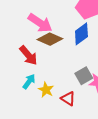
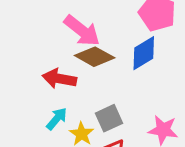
red arrow: (28, 55) -> (59, 79), turned 135
gray square: (84, 76) -> (109, 118), moved

